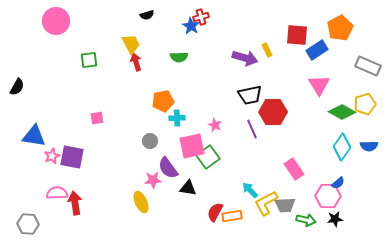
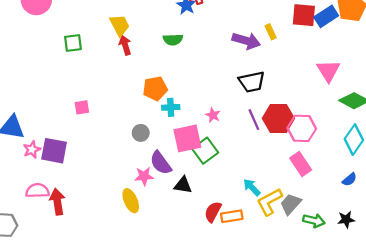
blue rectangle: (317, 50) -> (326, 16), moved
red hexagon: (273, 112) -> (278, 118), moved
pink hexagon: (328, 196) -> (302, 128), moved
gray trapezoid: (285, 205) -> (291, 204), turned 135

